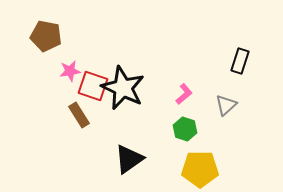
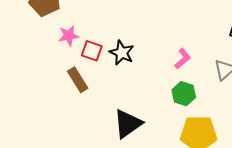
red square: (93, 86) -> (92, 51), size x0.7
black star: (123, 88) -> (122, 53), size x0.6

